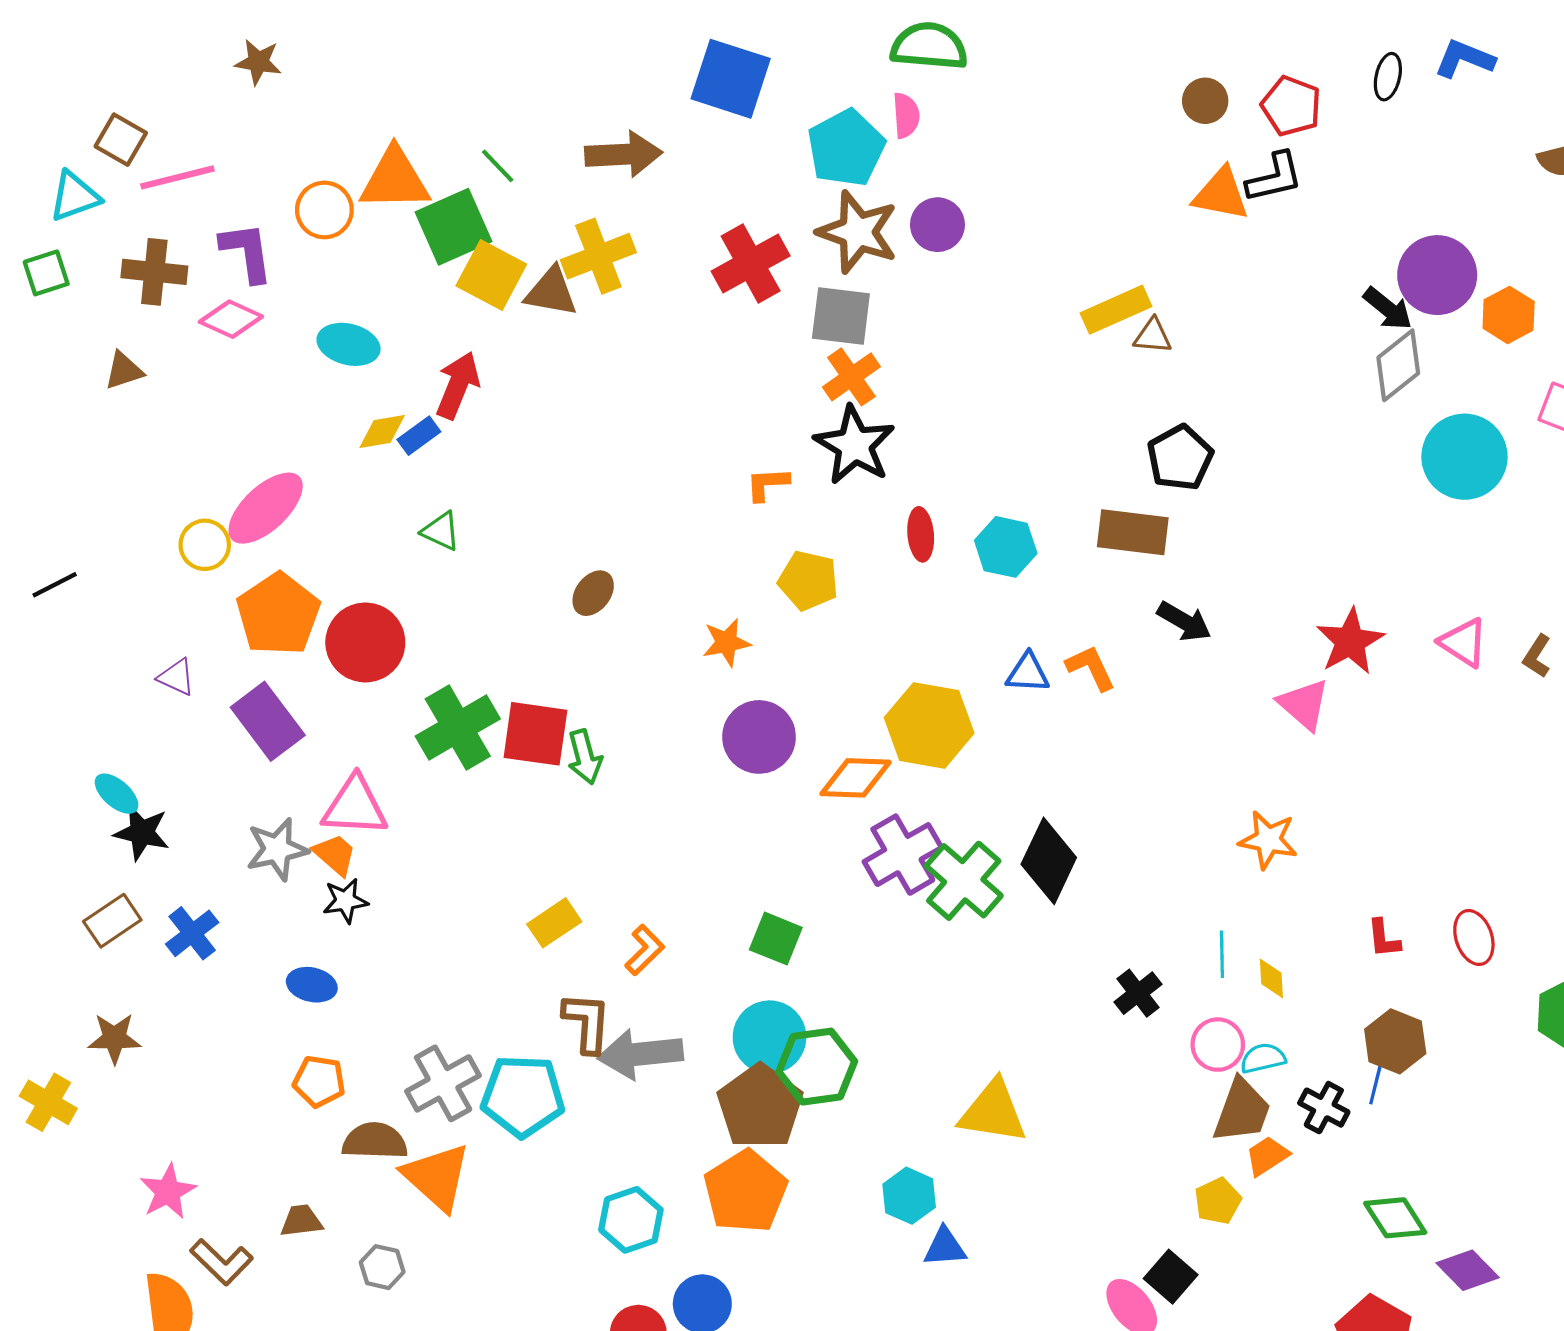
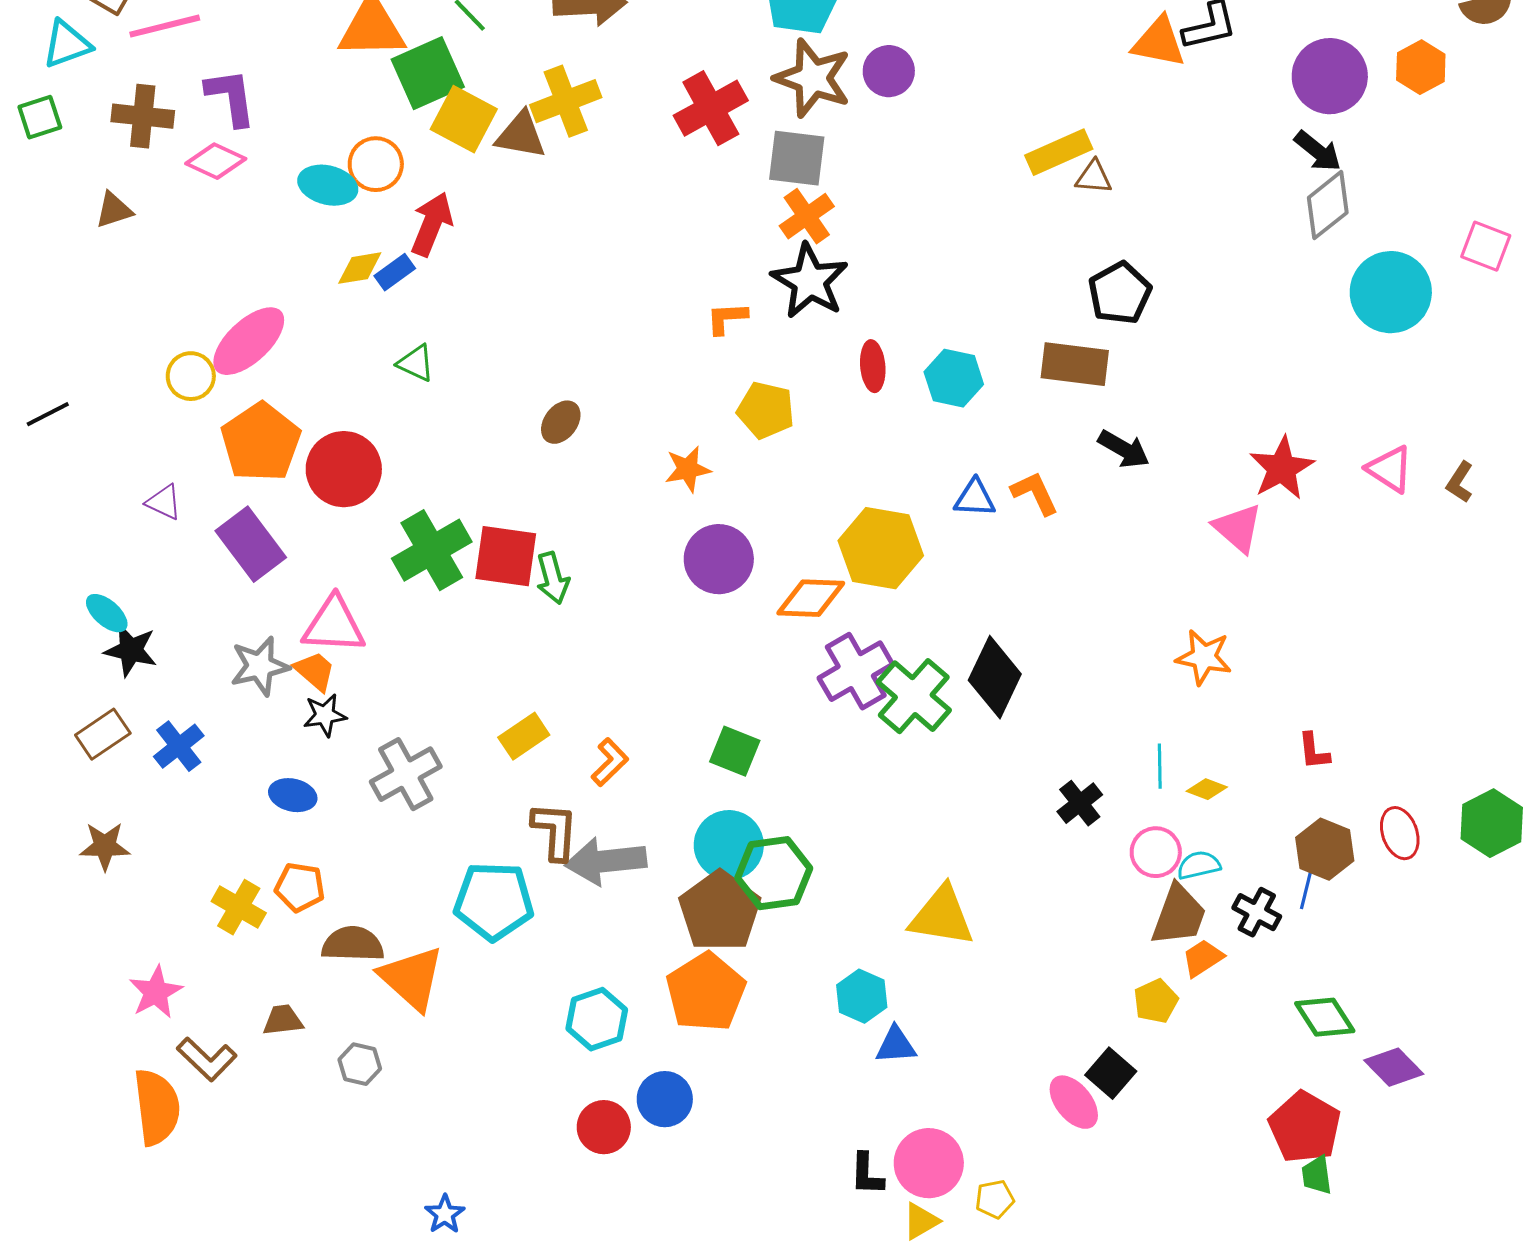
orange circle: (324, 210) -> (376, 164), moved
purple circle: (1437, 275) -> (1330, 76), moved
orange hexagon: (1509, 315) -> (1421, 67), moved
red ellipse: (1474, 937) -> (1400, 833), moved
yellow diamond: (1271, 978) -> (1207, 789), turned -66
gray cross: (443, 1083) -> (406, 774), moved
yellow cross: (48, 1102) -> (239, 907), moved

